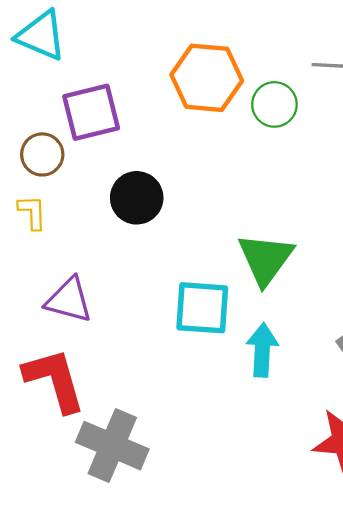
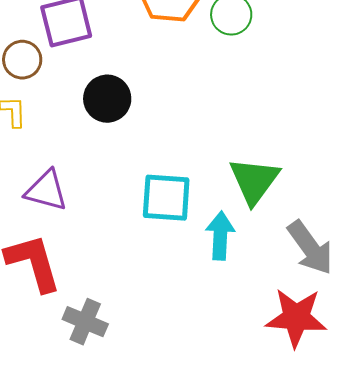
green triangle: (266, 259) -> (254, 181), moved
gray cross: (112, 446) -> (85, 322), size x0.7

